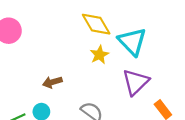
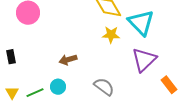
yellow star: (99, 55) -> (111, 35), turned 30

